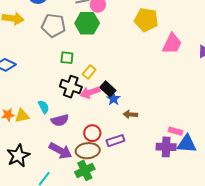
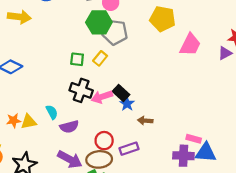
gray pentagon: (53, 25) -> (115, 32), moved
yellow rectangle: (89, 72) -> (100, 58), moved

